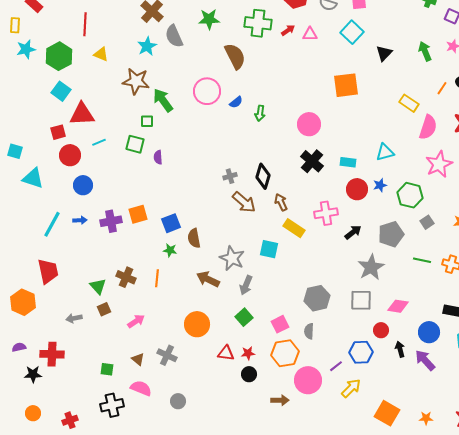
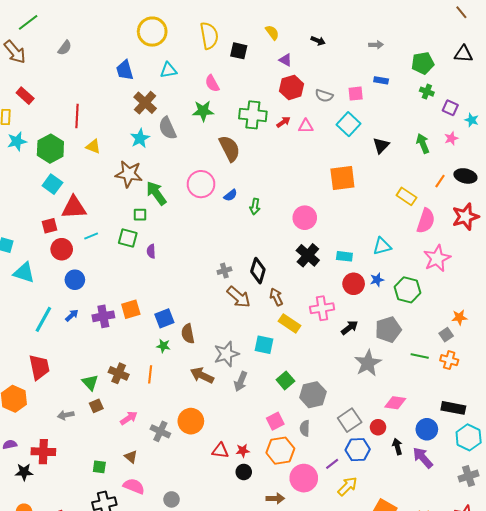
blue arrow: (80, 220) -> (72, 315), turned -40
gray square: (427, 222) -> (446, 335), moved
gray star: (232, 258) -> (226, 354), turned 30
gray square: (361, 300) -> (350, 420), moved, turned -35
green square: (244, 317) -> (285, 380), moved
gray cross: (167, 355) -> (160, 431), moved

